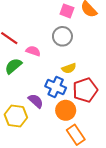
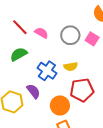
pink square: (67, 11) -> (92, 39), moved
pink semicircle: (33, 51) -> (41, 33), moved
blue cross: (56, 87) -> (47, 71), moved

